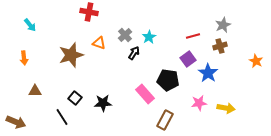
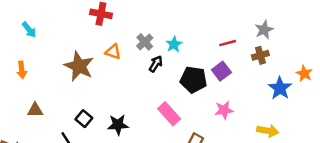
brown star: (71, 55) -> (79, 66), turned -30
blue star: (208, 73) -> (280, 88), moved
black pentagon: (168, 80) -> (193, 80), moved
pink star: (199, 103) -> (224, 110), moved

